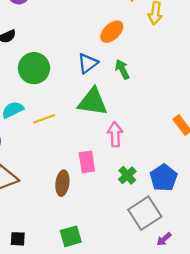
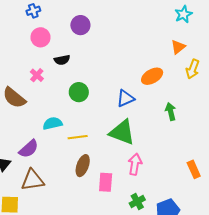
green circle: (34, 68) -> (79, 92), size x0.7
green arrow: (122, 69) -> (171, 112), moved
brown ellipse: (62, 183) -> (83, 166), moved

